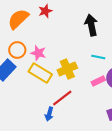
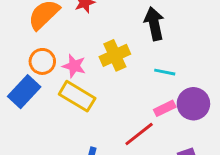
yellow cross: (67, 69) -> (115, 55), moved
red line: (62, 98) -> (139, 134), moved

